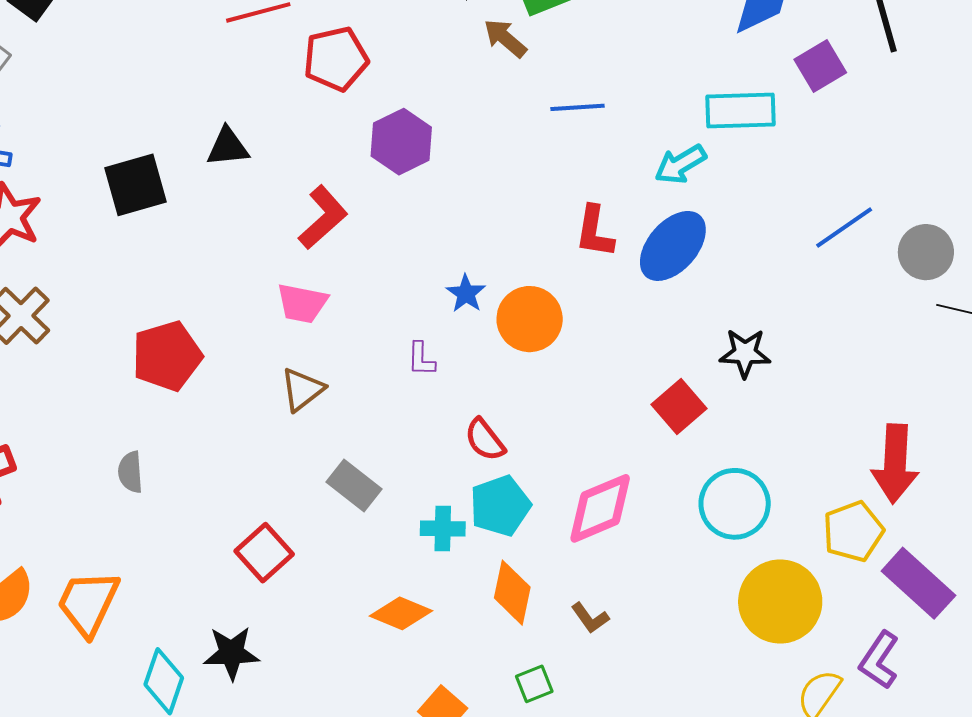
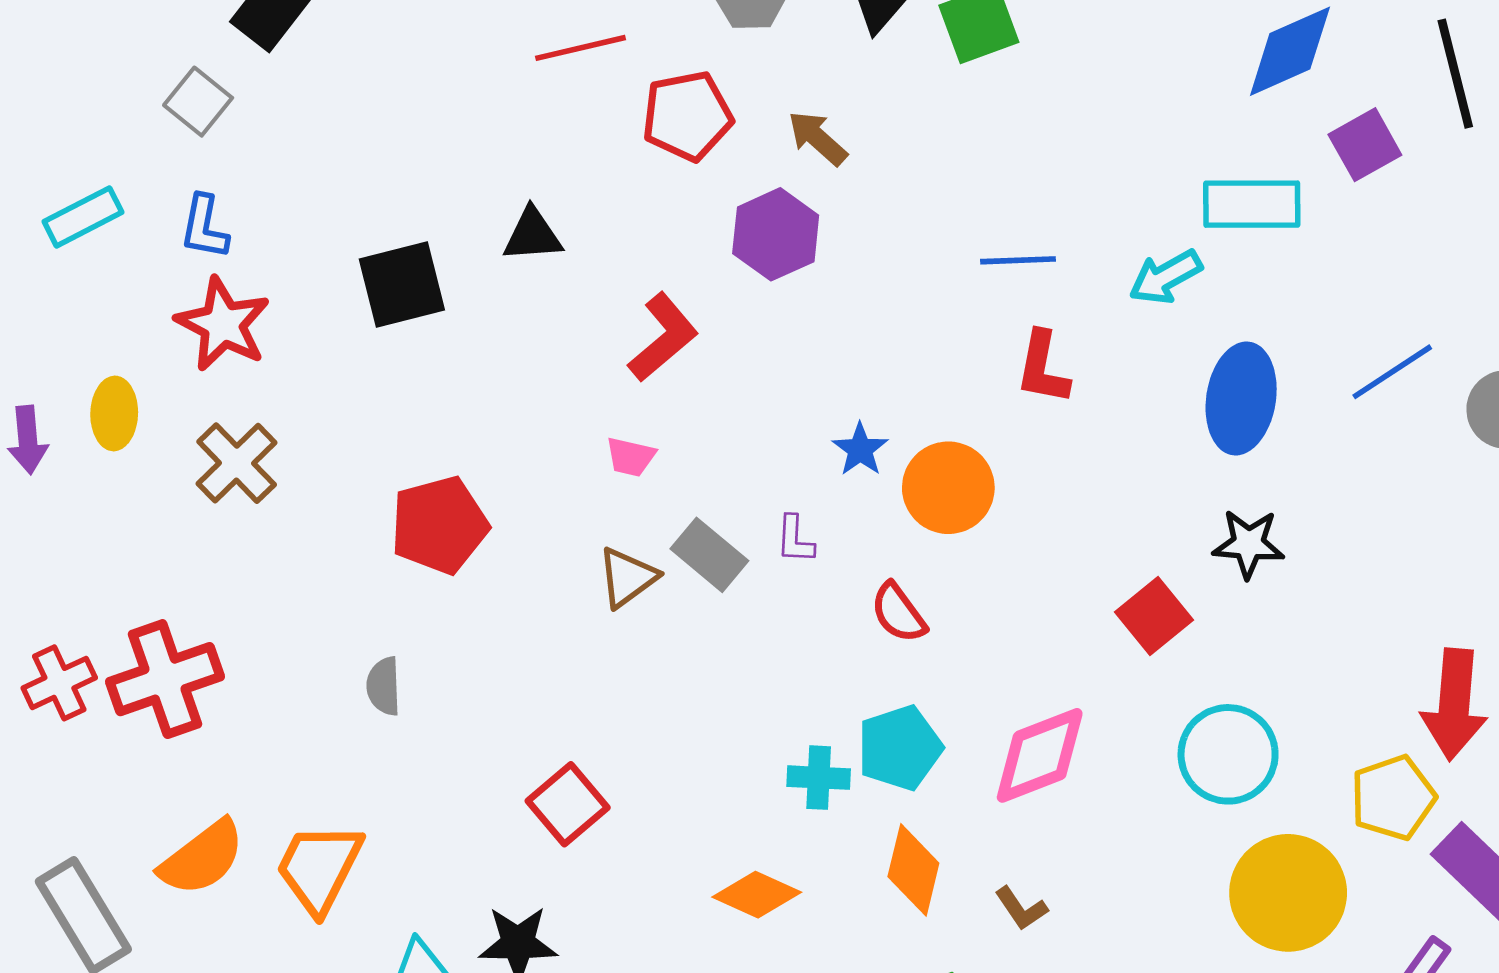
brown arrow: (505, 38) -> (817, 138), moved
blue line: (577, 107) -> (1018, 260), moved
blue ellipse: (673, 246) -> (1241, 398), moved, turned -34
pink trapezoid: (302, 303) -> (631, 457), size x0.7
red semicircle: (485, 440) -> (898, 613), moved
gray rectangle: (354, 486) -> (709, 555), moved

